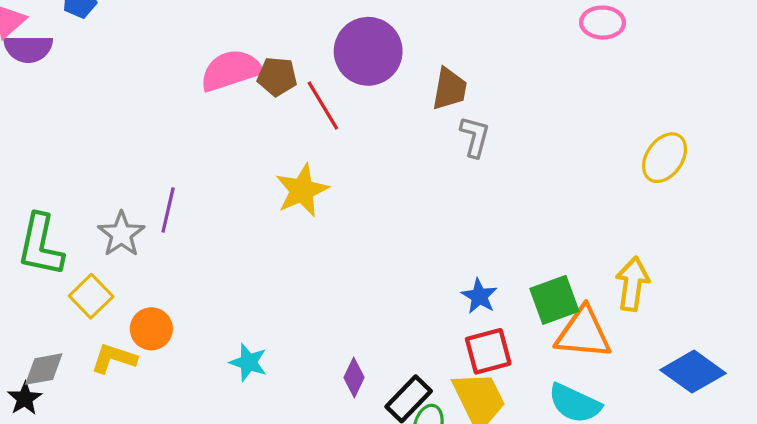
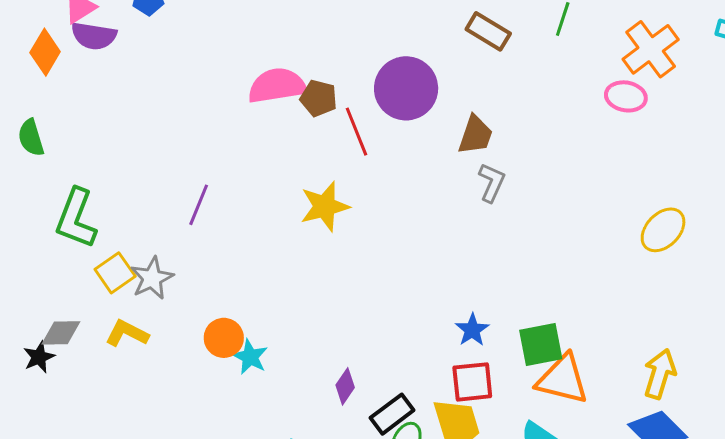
gray star: (121, 234) -> (152, 278), moved
yellow arrow: (632, 284) -> (660, 374), moved
orange circle: (151, 329) -> (224, 338), moved

